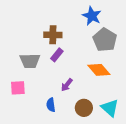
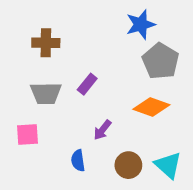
blue star: (92, 16) -> (141, 24), turned 30
brown cross: (53, 35) -> (46, 43), moved
orange diamond: (99, 70) -> (151, 107), turned -30

